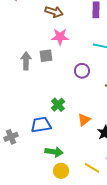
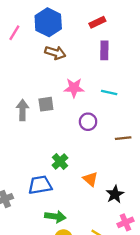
pink star: (60, 37) -> (74, 88), moved
orange triangle: (84, 120) -> (90, 179), turned -40

